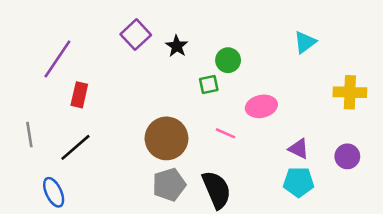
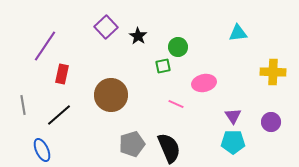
cyan triangle: (305, 42) -> (238, 33), turned 30
brown circle: (166, 138) -> (111, 95), moved
purple triangle: (299, 149) -> (233, 116), turned 30

